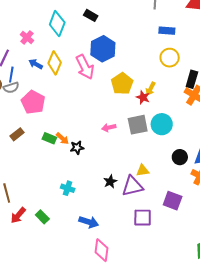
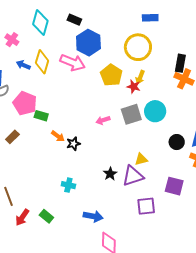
black rectangle: (91, 15) -> (74, 20), moved
yellow circle: (170, 58) -> (138, 47), moved, size x1.4
pink arrow: (85, 67) -> (73, 63), turned -35
green rectangle: (49, 138) -> (41, 116), moved

